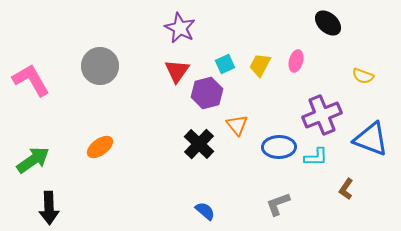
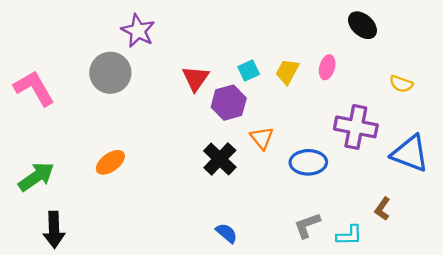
purple star: (180, 28) -> (138, 31), moved
purple cross: (322, 115) -> (356, 127), turned 33
cyan L-shape: (316, 157) -> (349, 235), moved

